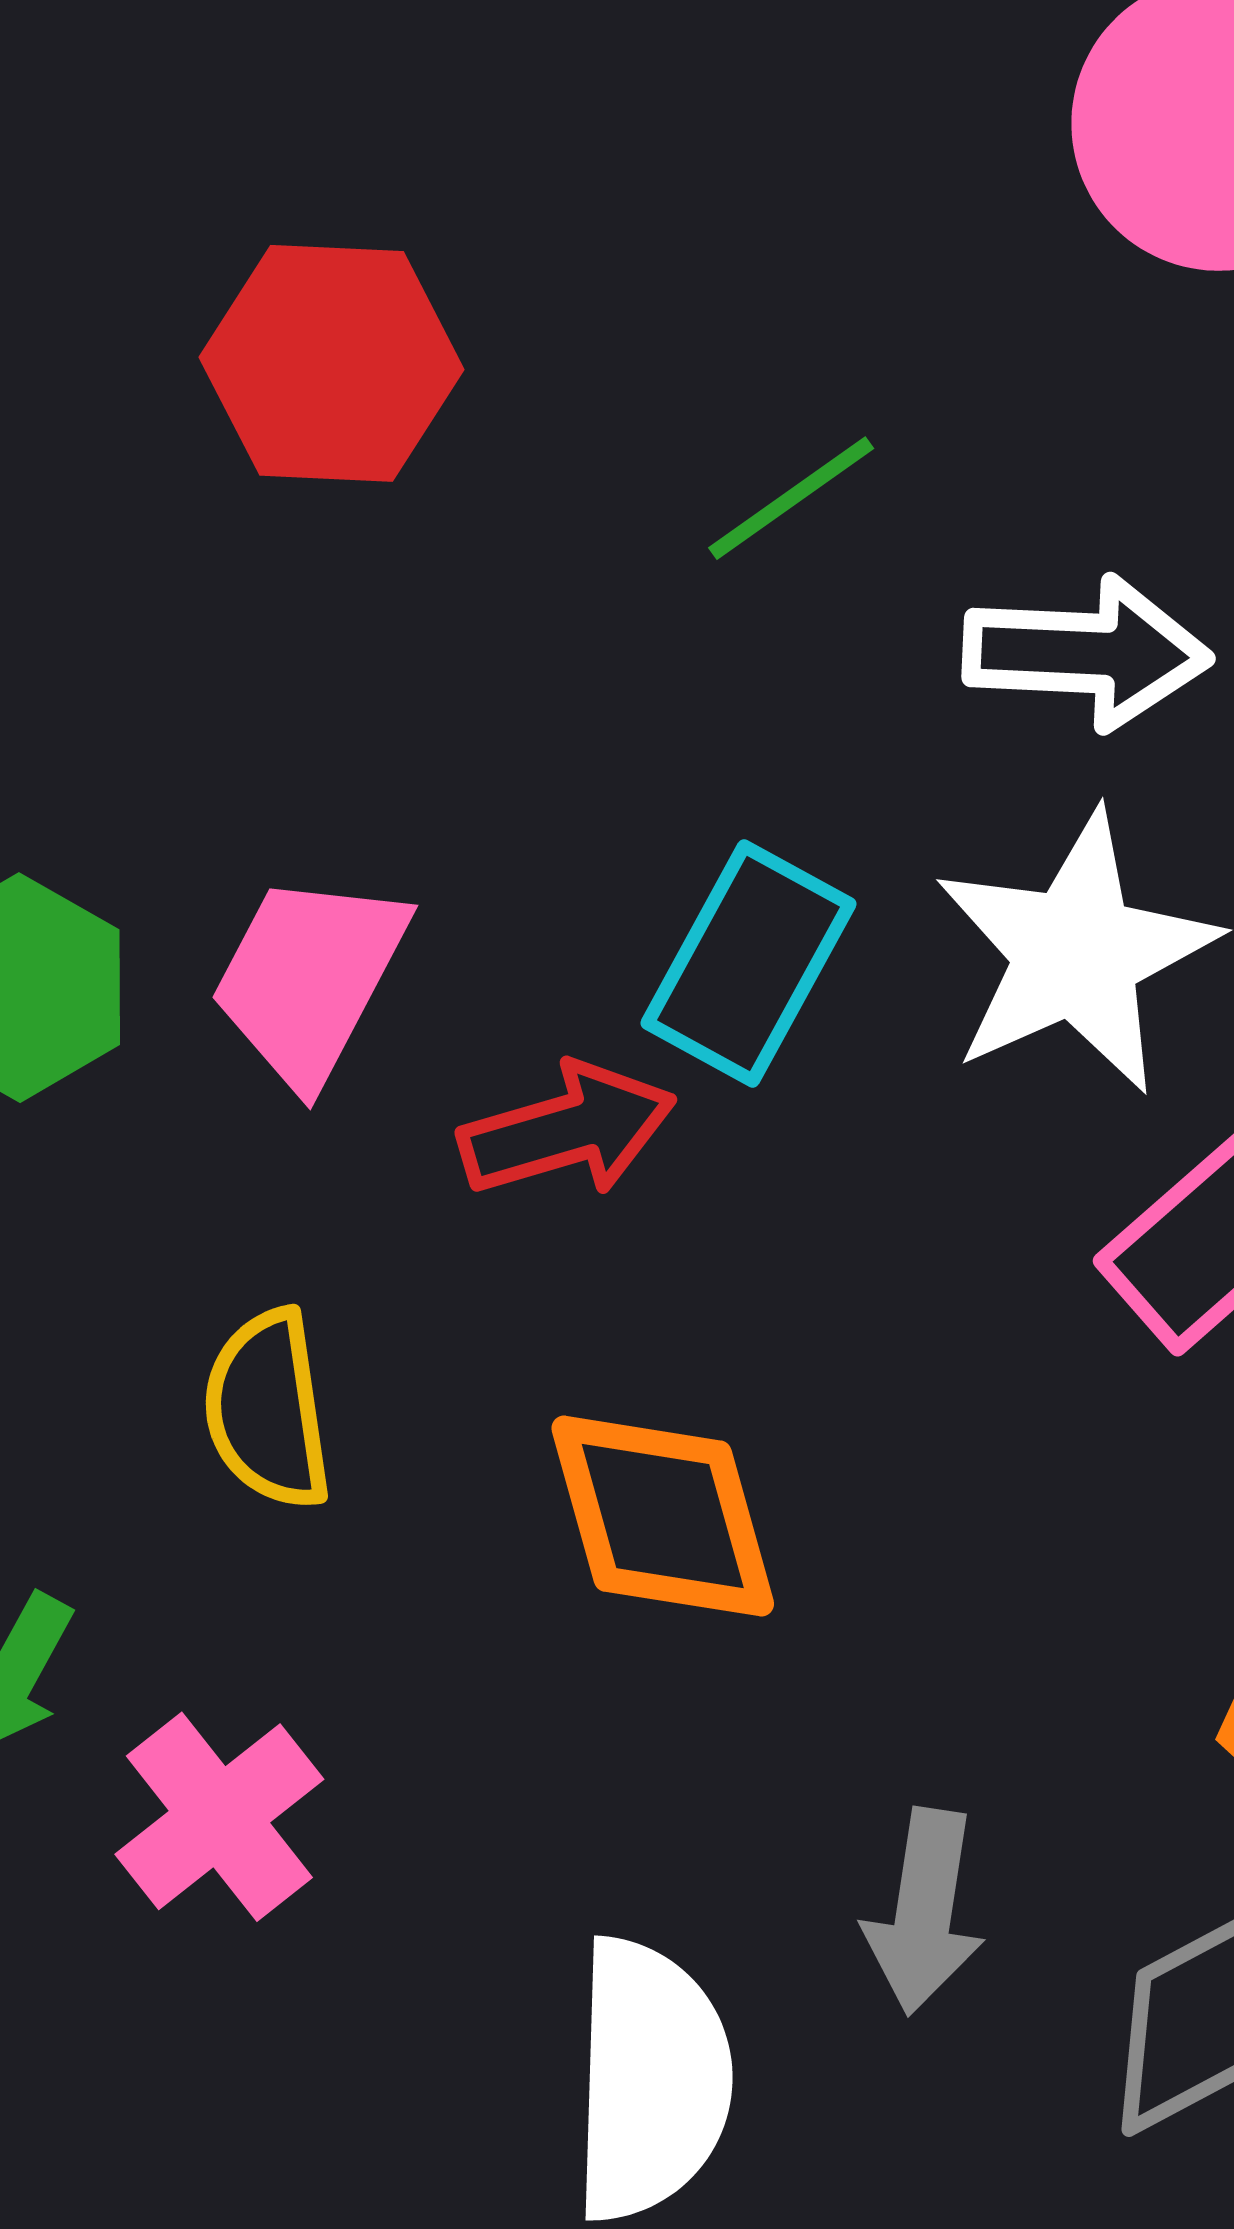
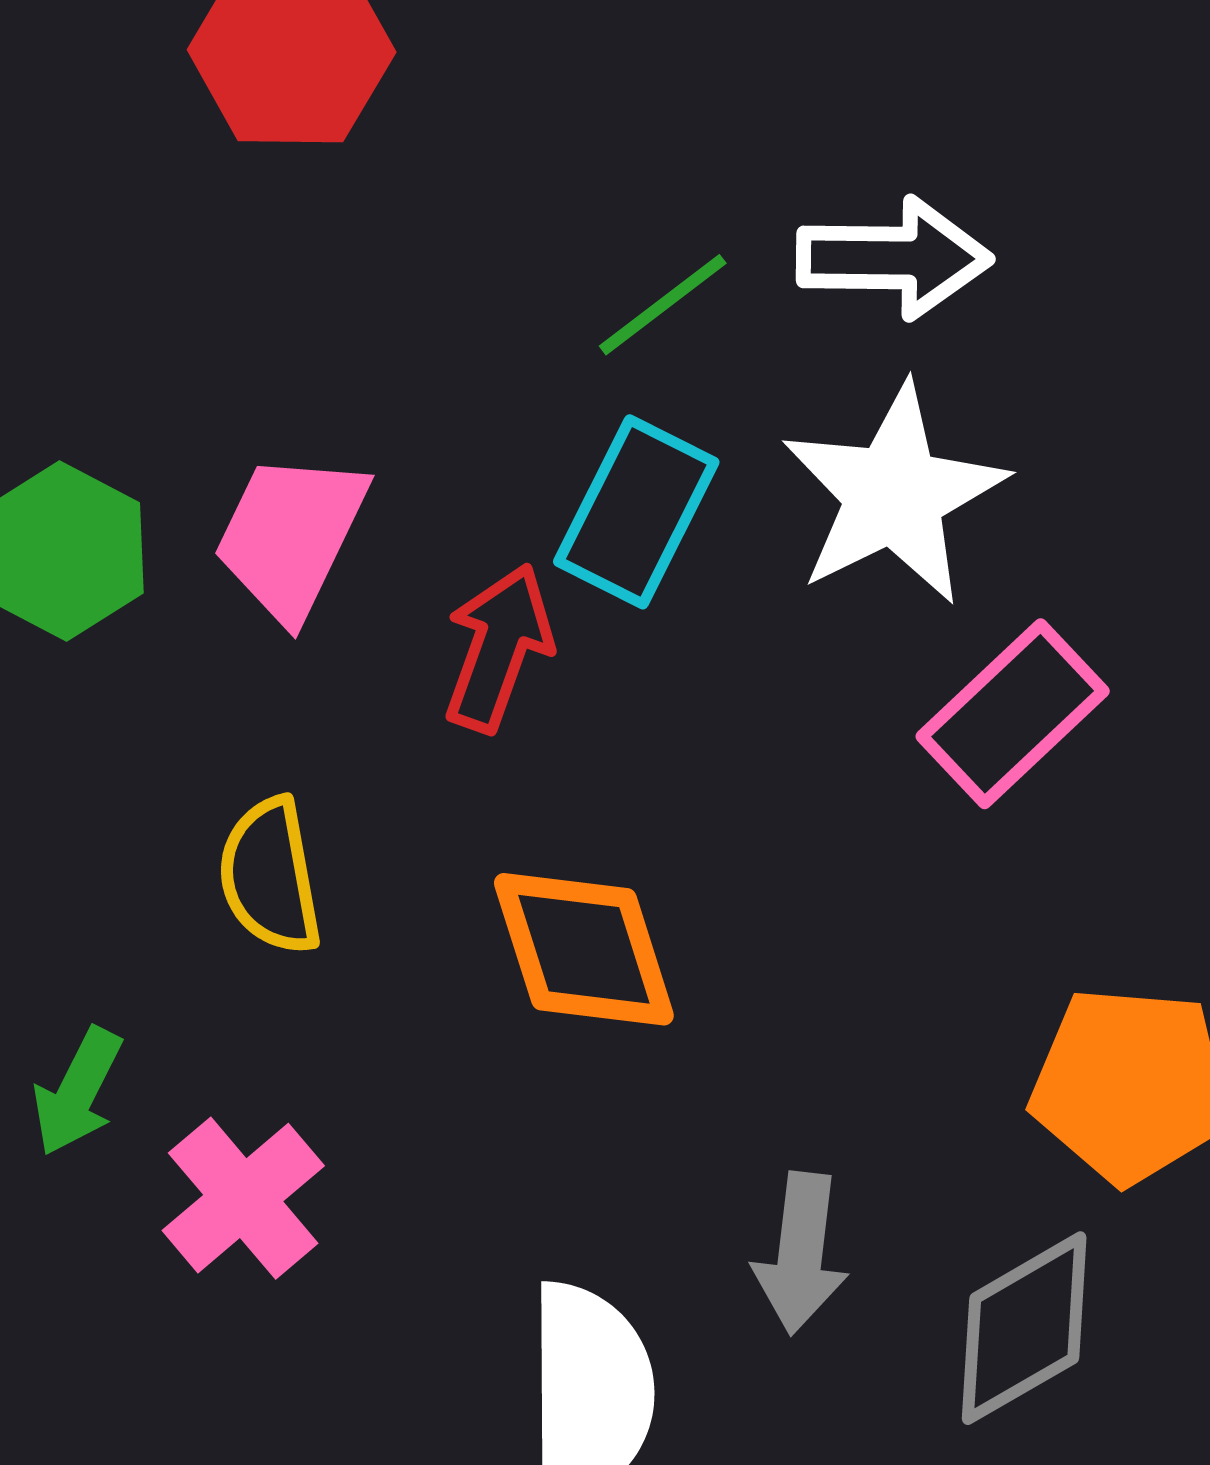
green line: (791, 498) -> (663, 305), moved
red arrow: (567, 1130) -> (498, 648), turned -52

